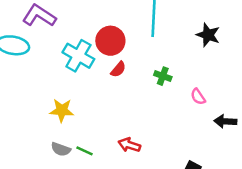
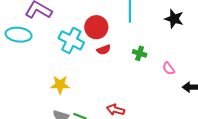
red semicircle: (118, 69) -> (104, 50), turned 32

